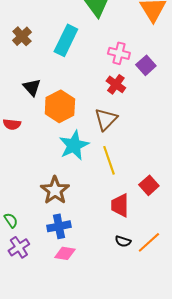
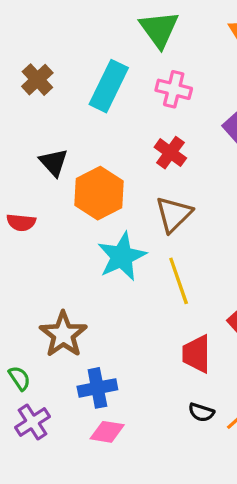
pink cross: (119, 53) -> (174, 89), moved
red cross: (116, 84) -> (170, 153), moved
brown star: (55, 190) -> (63, 334), moved

